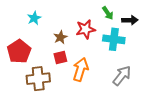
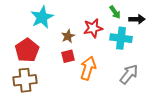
cyan star: (34, 18) -> (42, 17), size x1.6
brown cross: (38, 79) -> (25, 80), moved

